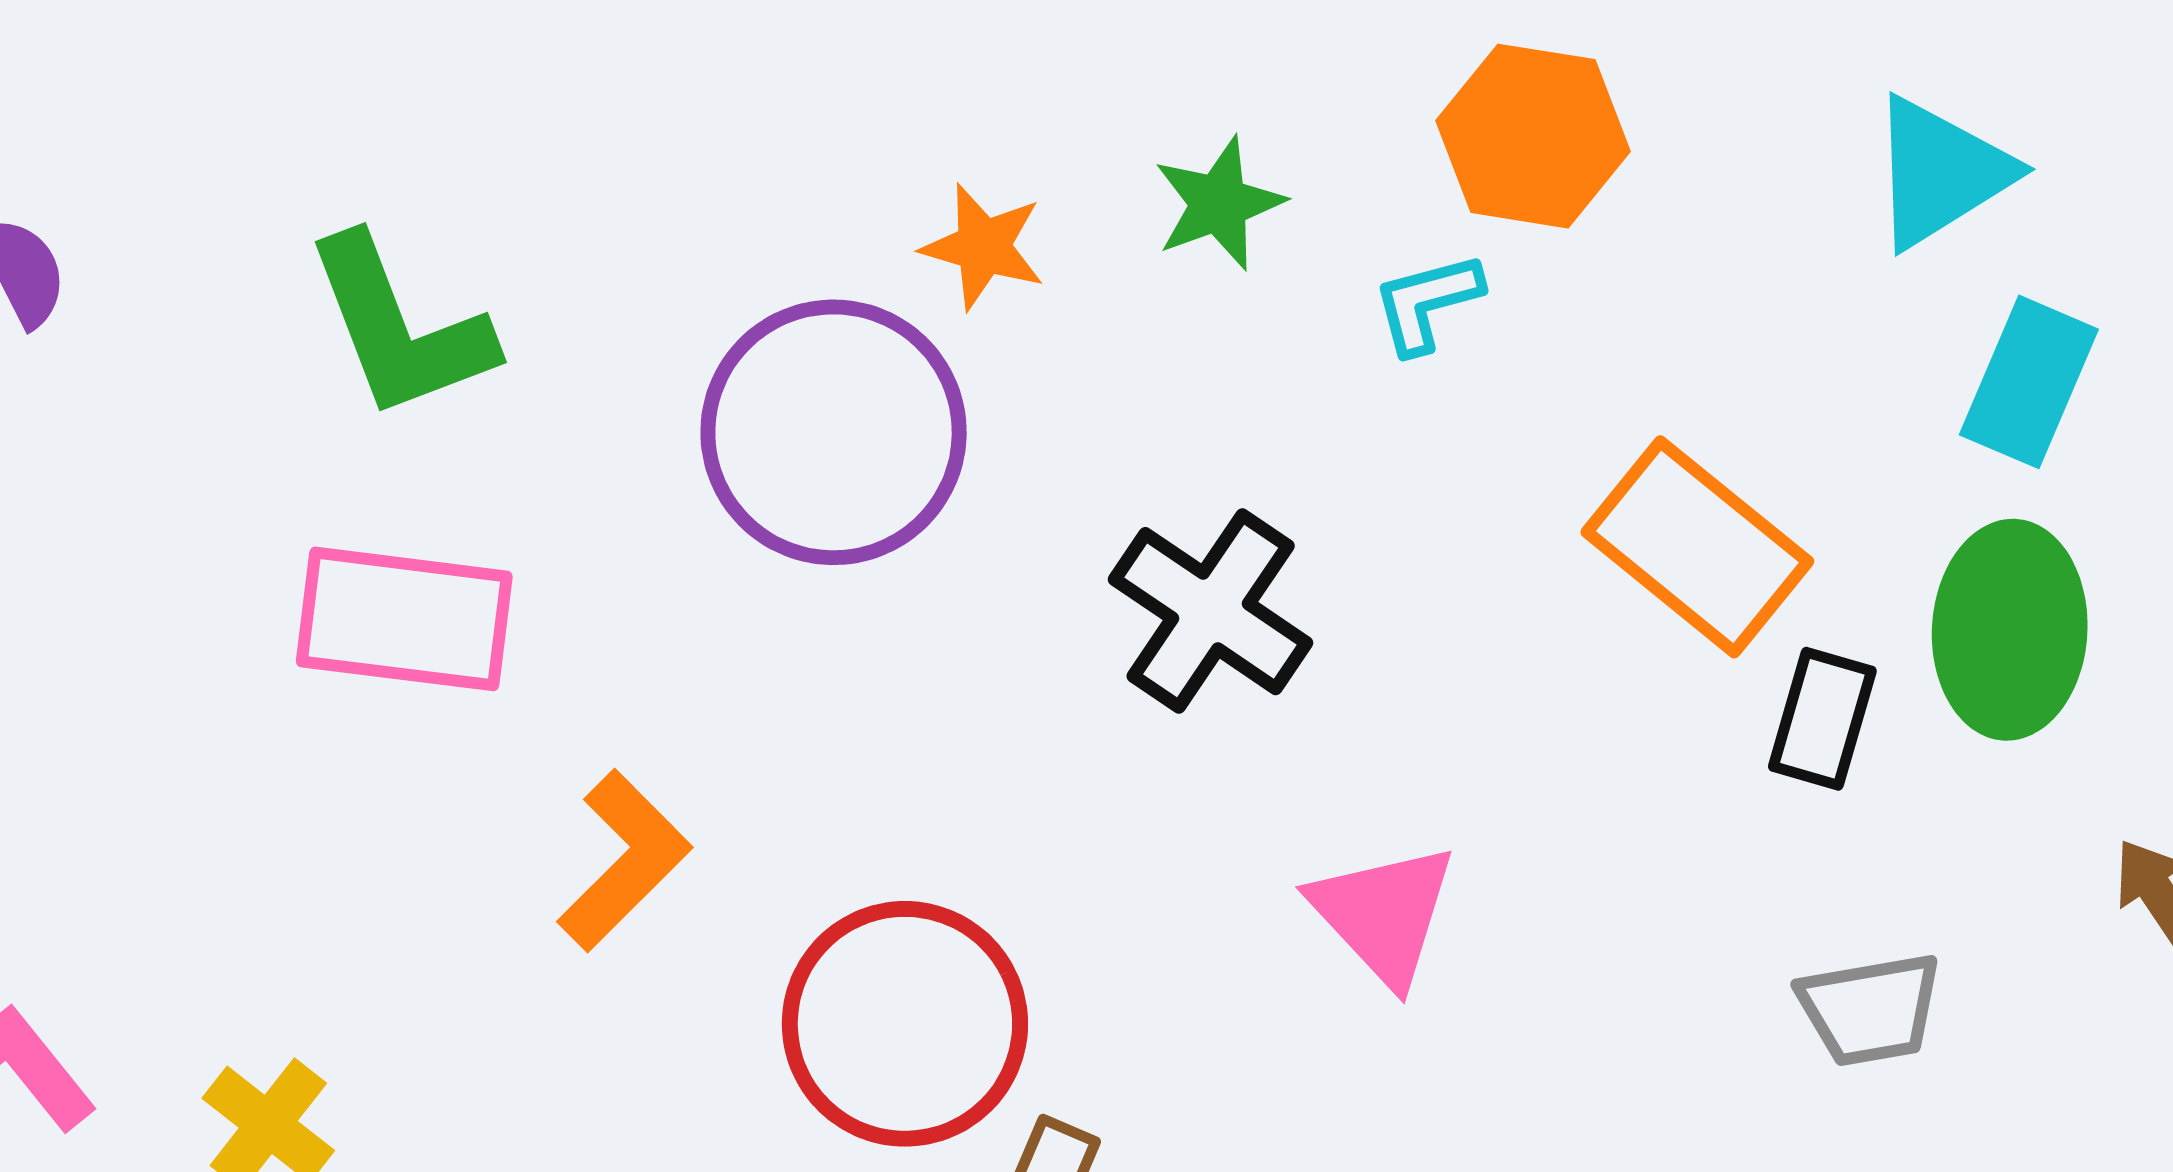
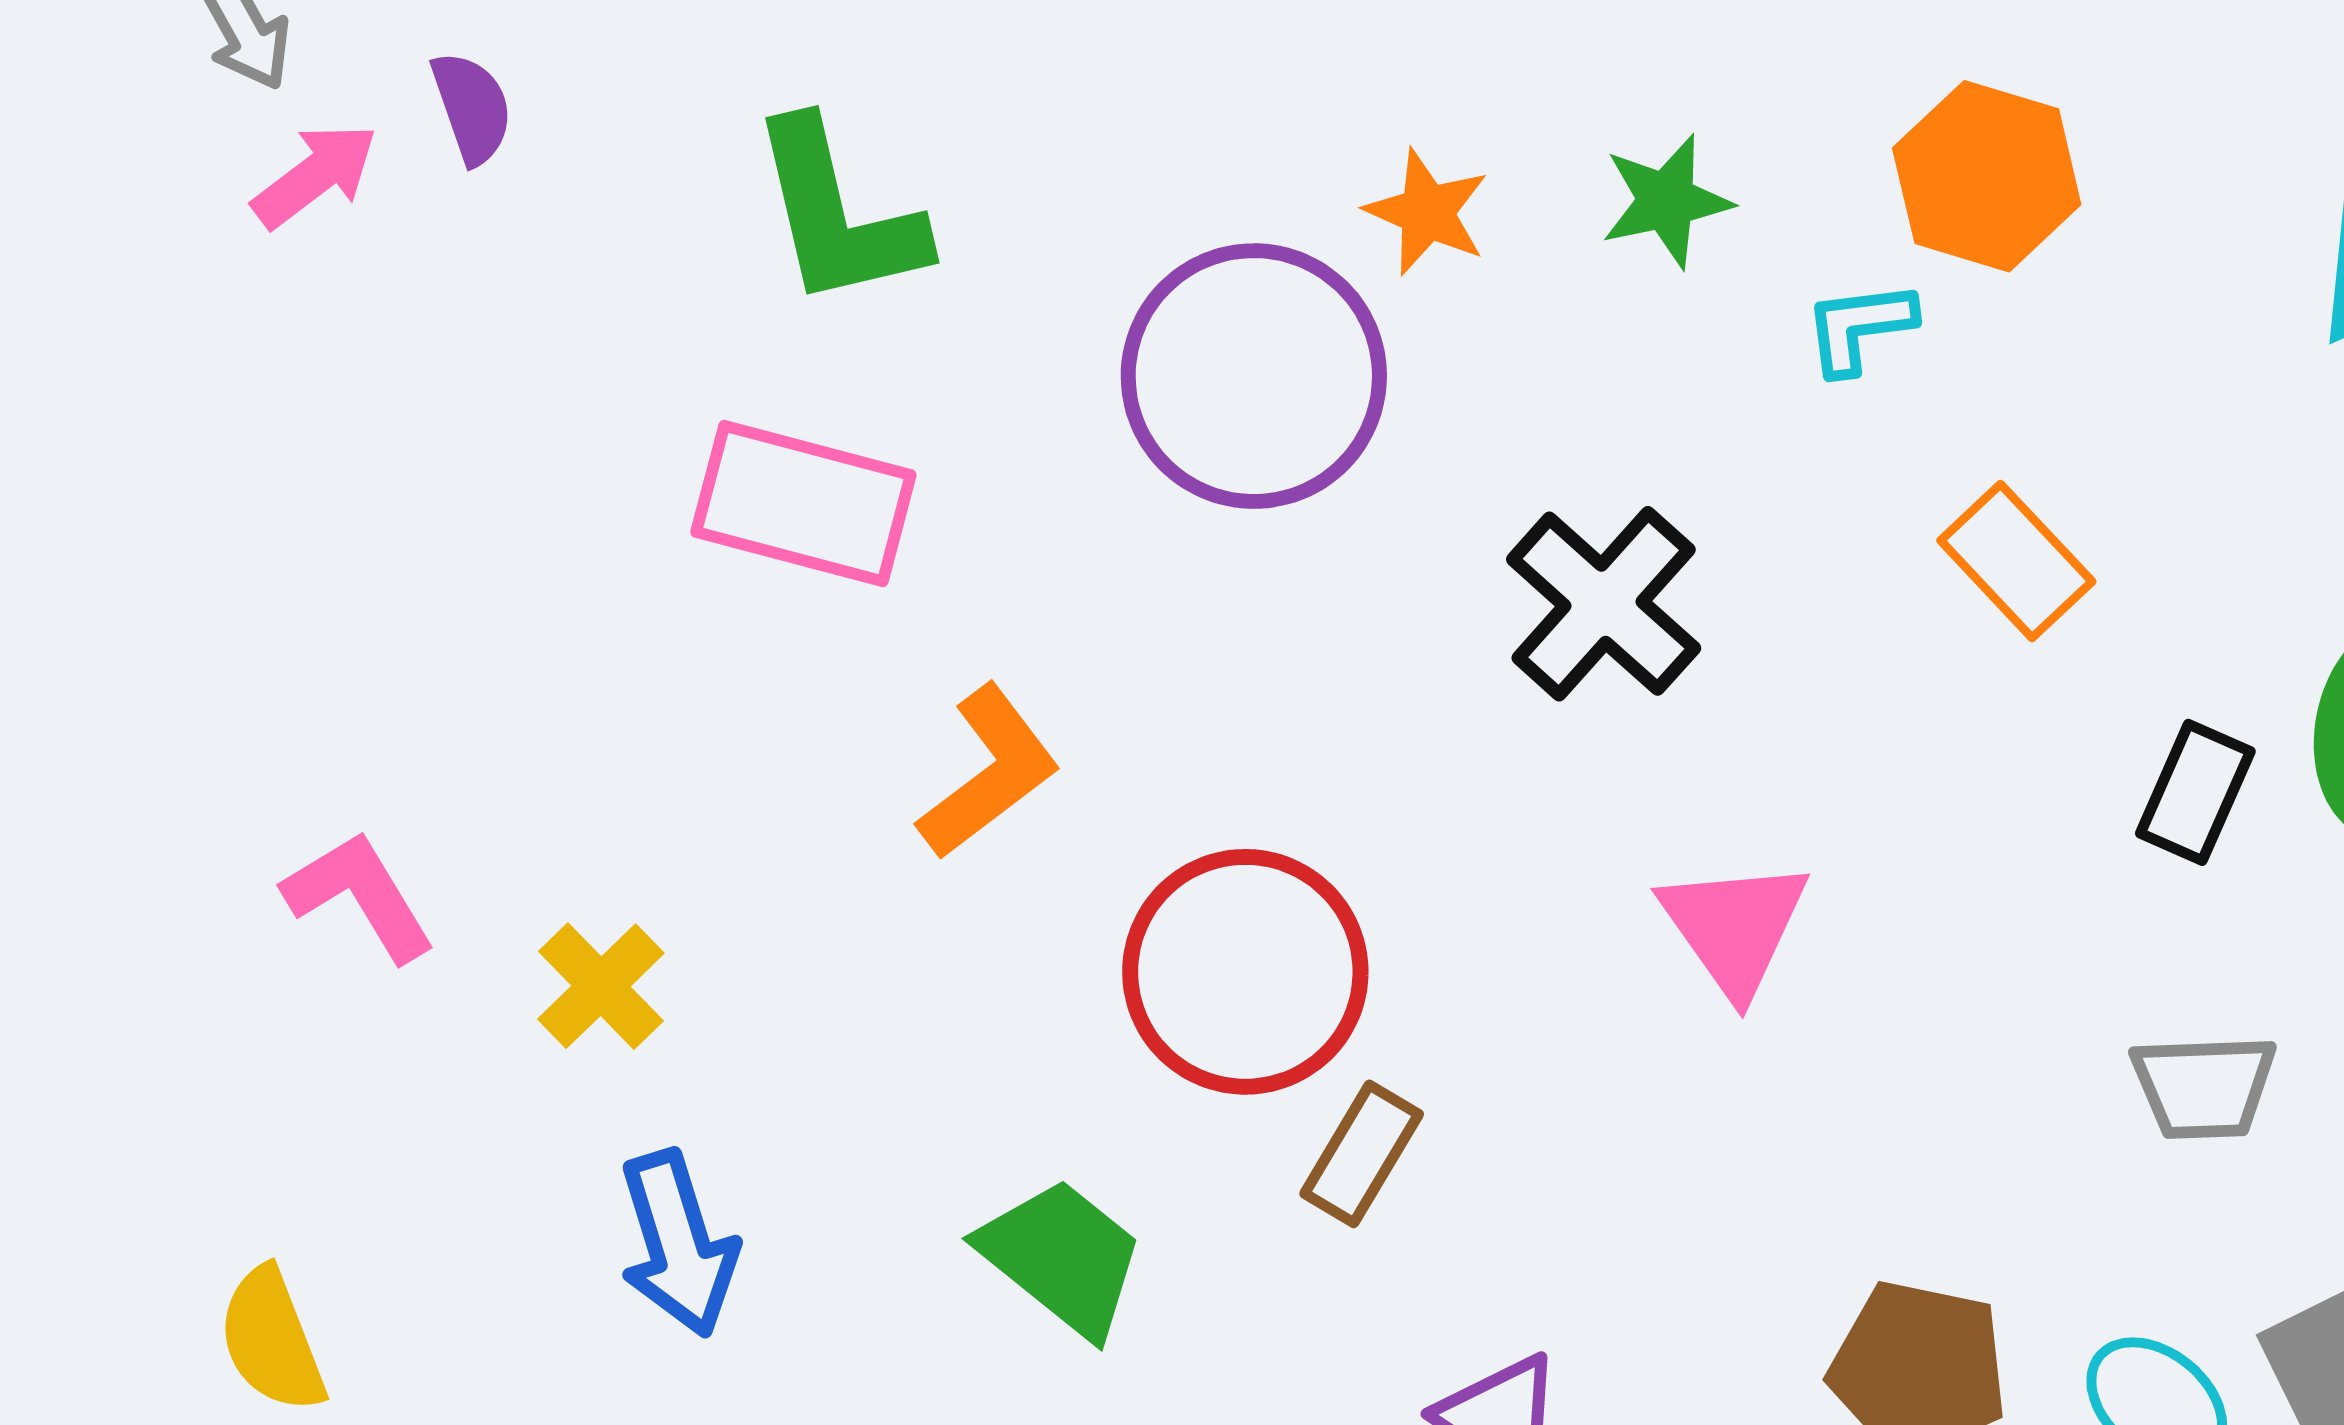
orange rectangle: (1697, 547) -> (2016, 561), moved, size x0.7

